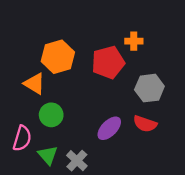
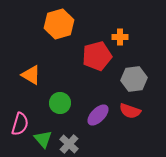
orange hexagon: (58, 57) -> (59, 24), moved
green circle: (51, 115) -> (60, 103), moved

